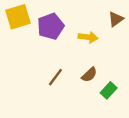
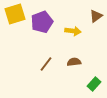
brown semicircle: (89, 75) -> (74, 62), turned -144
green rectangle: (109, 90) -> (94, 84), moved

